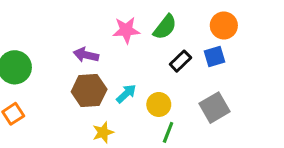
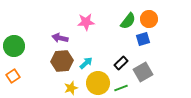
green semicircle: (165, 27) -> (128, 21), moved
black rectangle: (180, 61) -> (121, 63), moved
yellow circle: (159, 104) -> (98, 83), moved, size x1.5
green line: (168, 132) -> (121, 88), moved, turned 48

